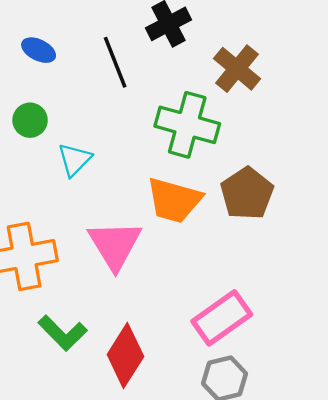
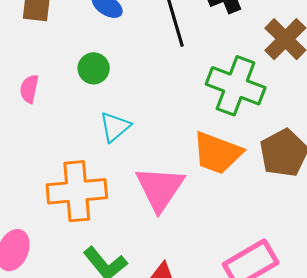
cyan triangle: (75, 160) -> (115, 127), moved

